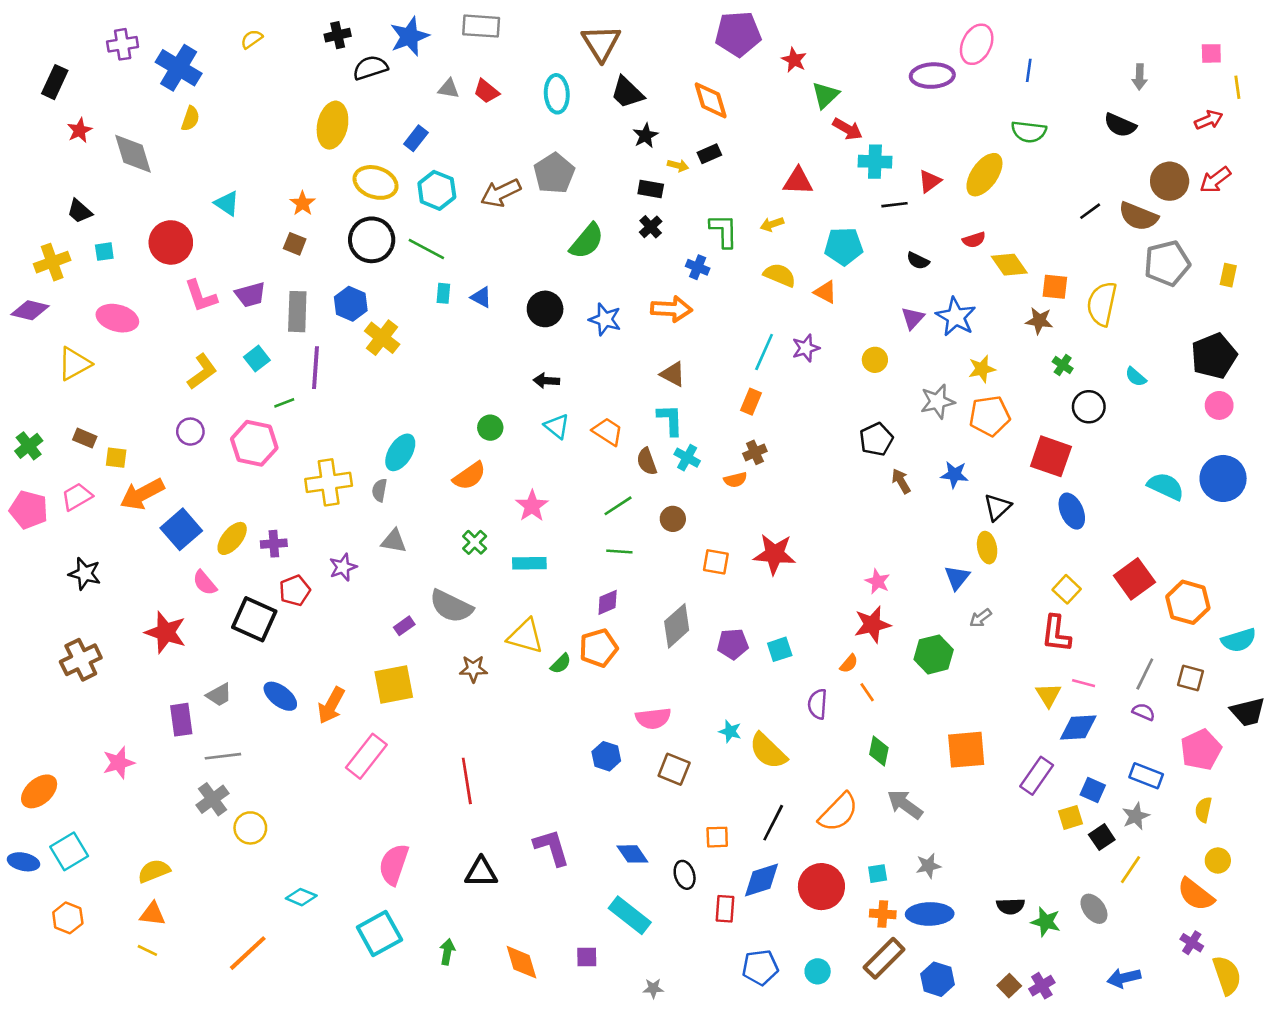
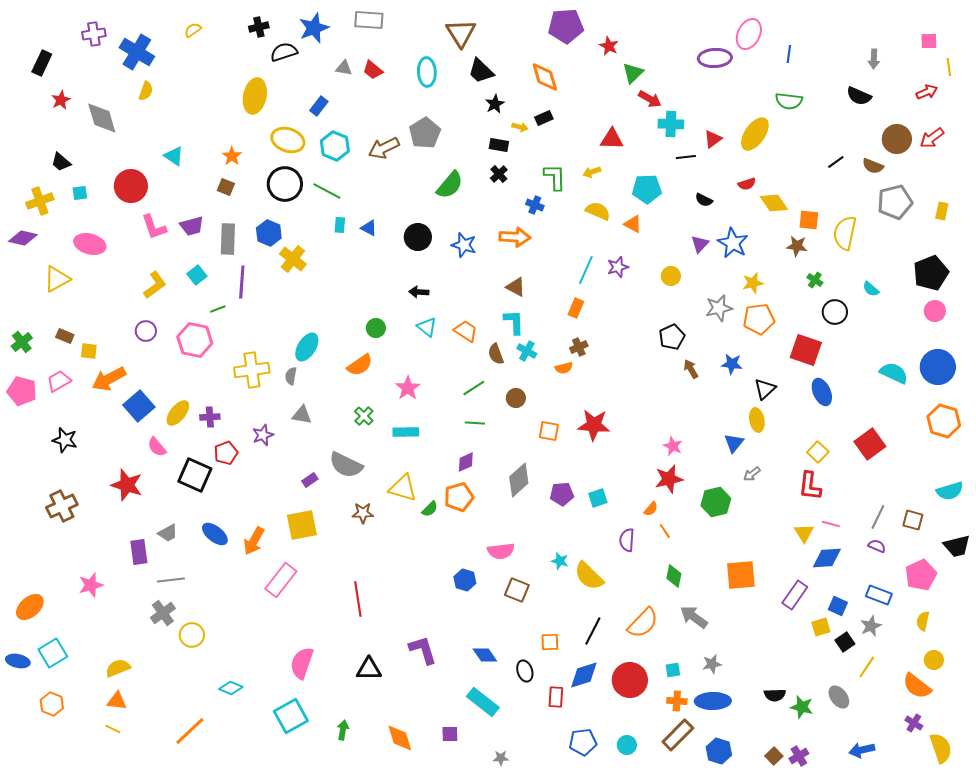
brown semicircle: (1138, 216) -> (873, 166), size x0.7
orange hexagon: (1188, 602) -> (944, 421), moved

